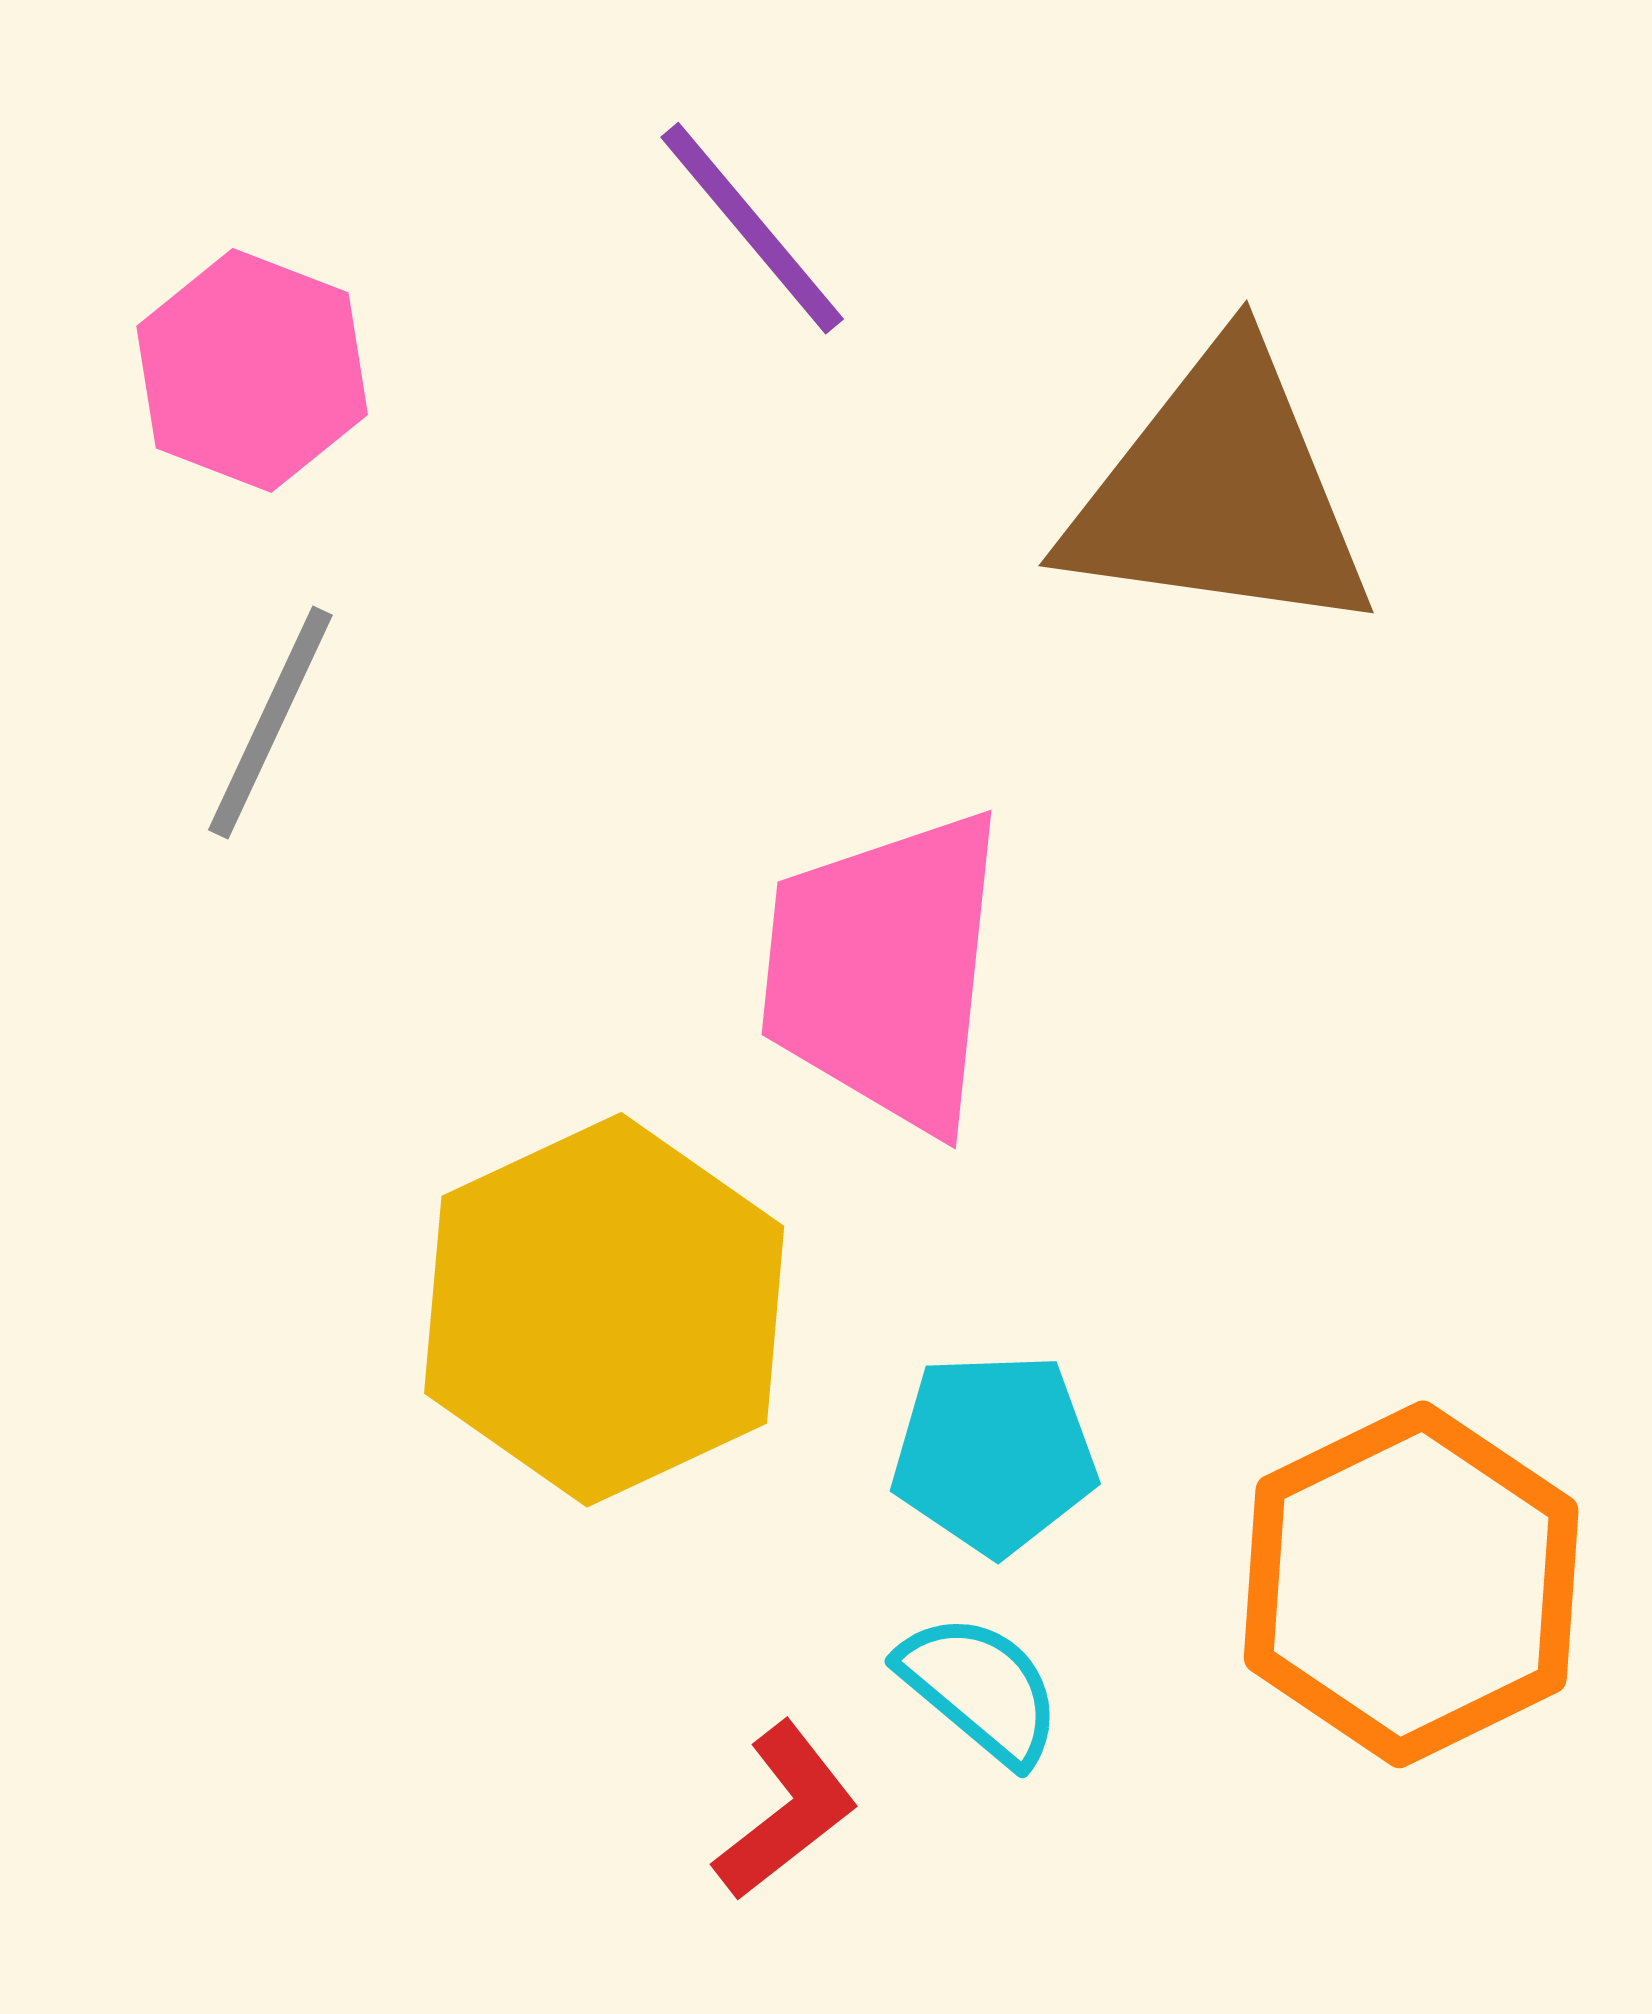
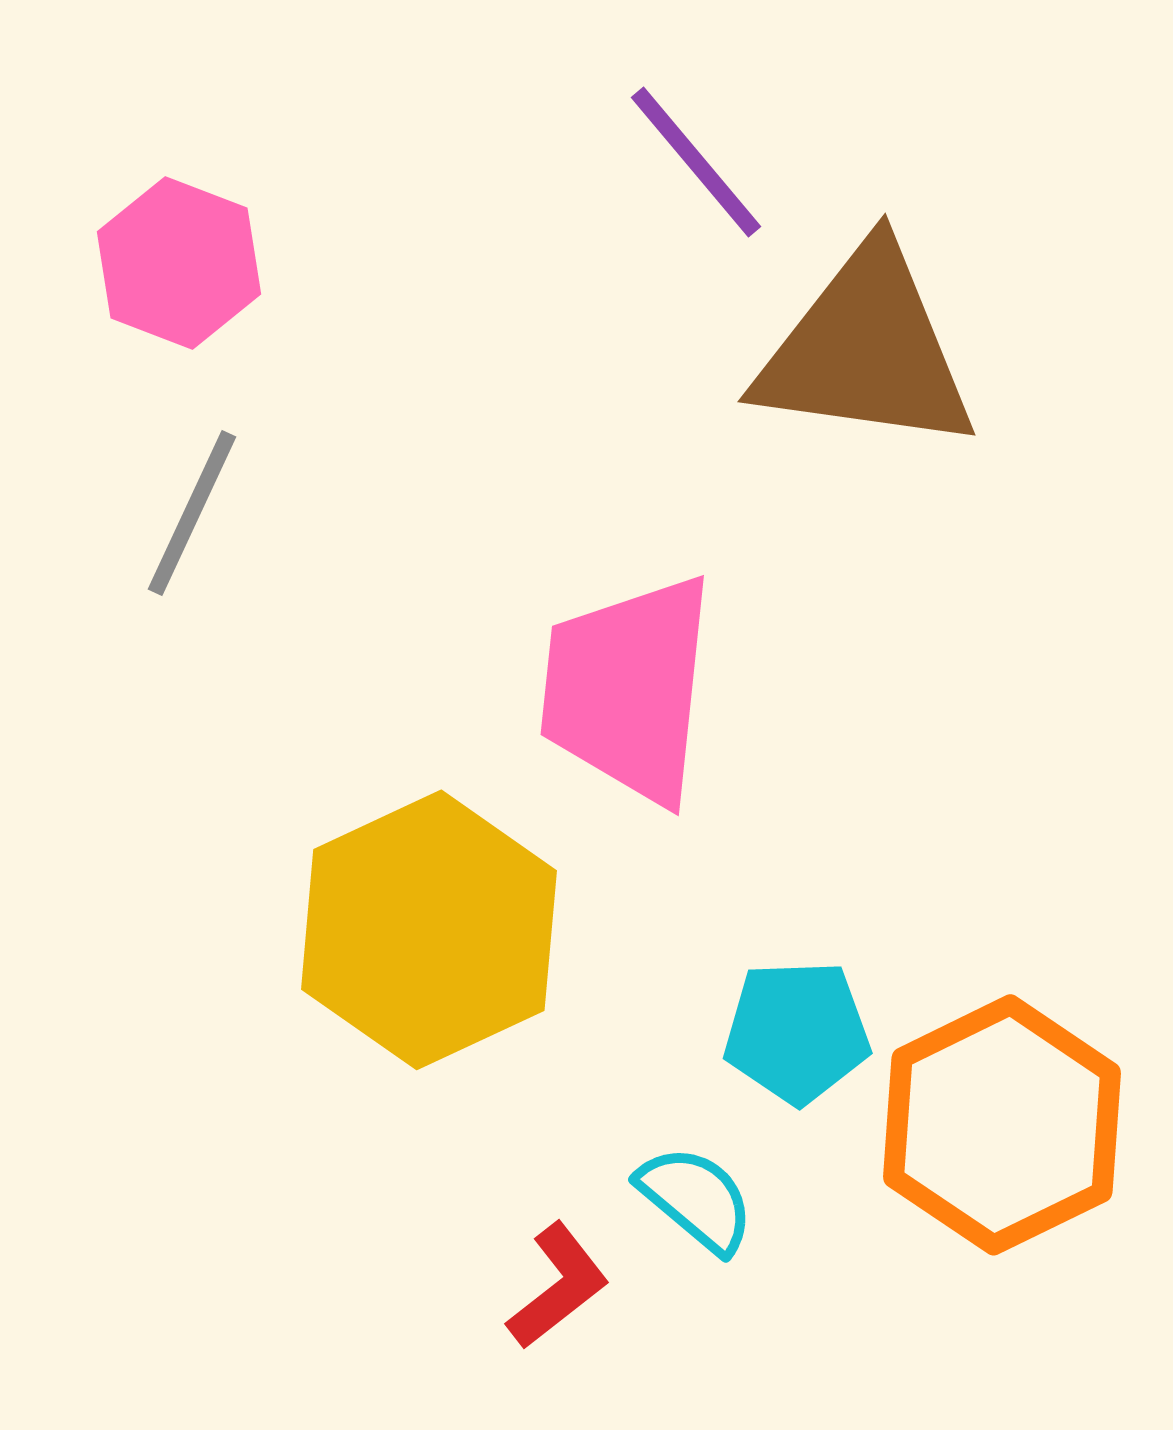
purple line: (752, 228) -> (696, 162), moved
cyan pentagon: (994, 1453) -> (797, 1032), moved

